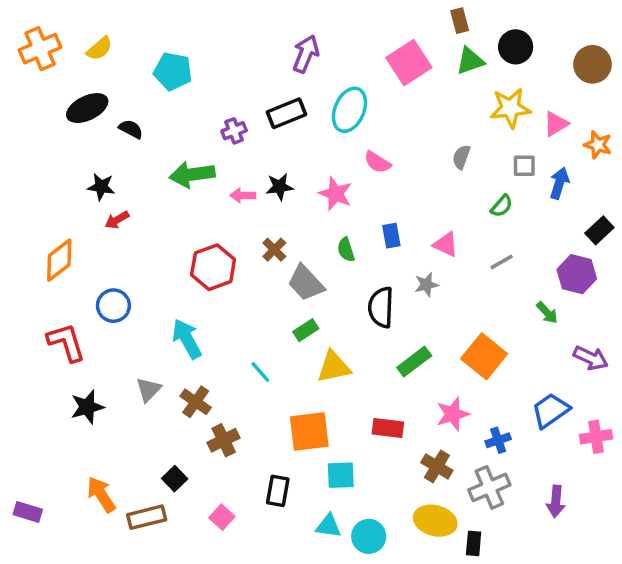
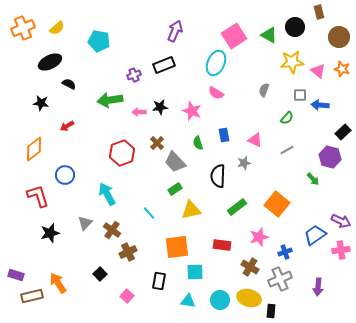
brown rectangle: (460, 21) -> (319, 12), moved
green triangle: (470, 61) -> (269, 35), turned 48
cyan ellipse: (349, 110) -> (216, 63), moved
pink triangle: (556, 124) -> (318, 71), turned -49
black semicircle: (131, 129) -> (69, 84), moved
orange star: (598, 145) -> (342, 69), moved
blue arrow: (559, 183) -> (320, 105), turned -102
black star: (101, 187) -> (41, 103), moved
purple arrow: (591, 358) -> (341, 221), moved
purple rectangle: (28, 512) -> (16, 275), moved
brown rectangle: (147, 517) -> (32, 296), moved
cyan circle: (369, 536) -> (220, 300), moved

